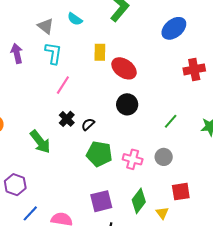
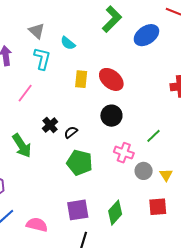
cyan semicircle: (75, 19) -> (68, 43), moved
blue ellipse: (174, 28) -> (146, 35), moved
yellow rectangle: (100, 52) -> (81, 79), moved
pink line: (63, 85) -> (25, 93), moved
pink cross: (133, 159) -> (124, 153), moved
yellow triangle: (162, 213) -> (166, 175), moved

